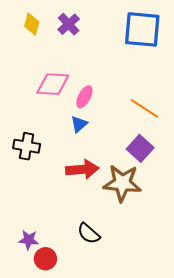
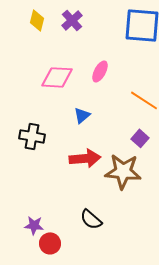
pink ellipse: (84, 97) -> (100, 71), moved
purple square: (140, 148) -> (140, 138), size x0.7

